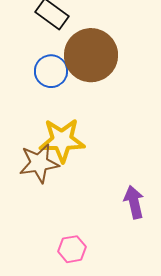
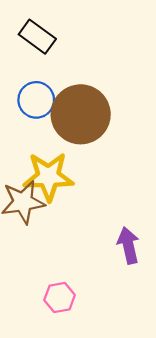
brown circle: (91, 55) -> (81, 114), moved

